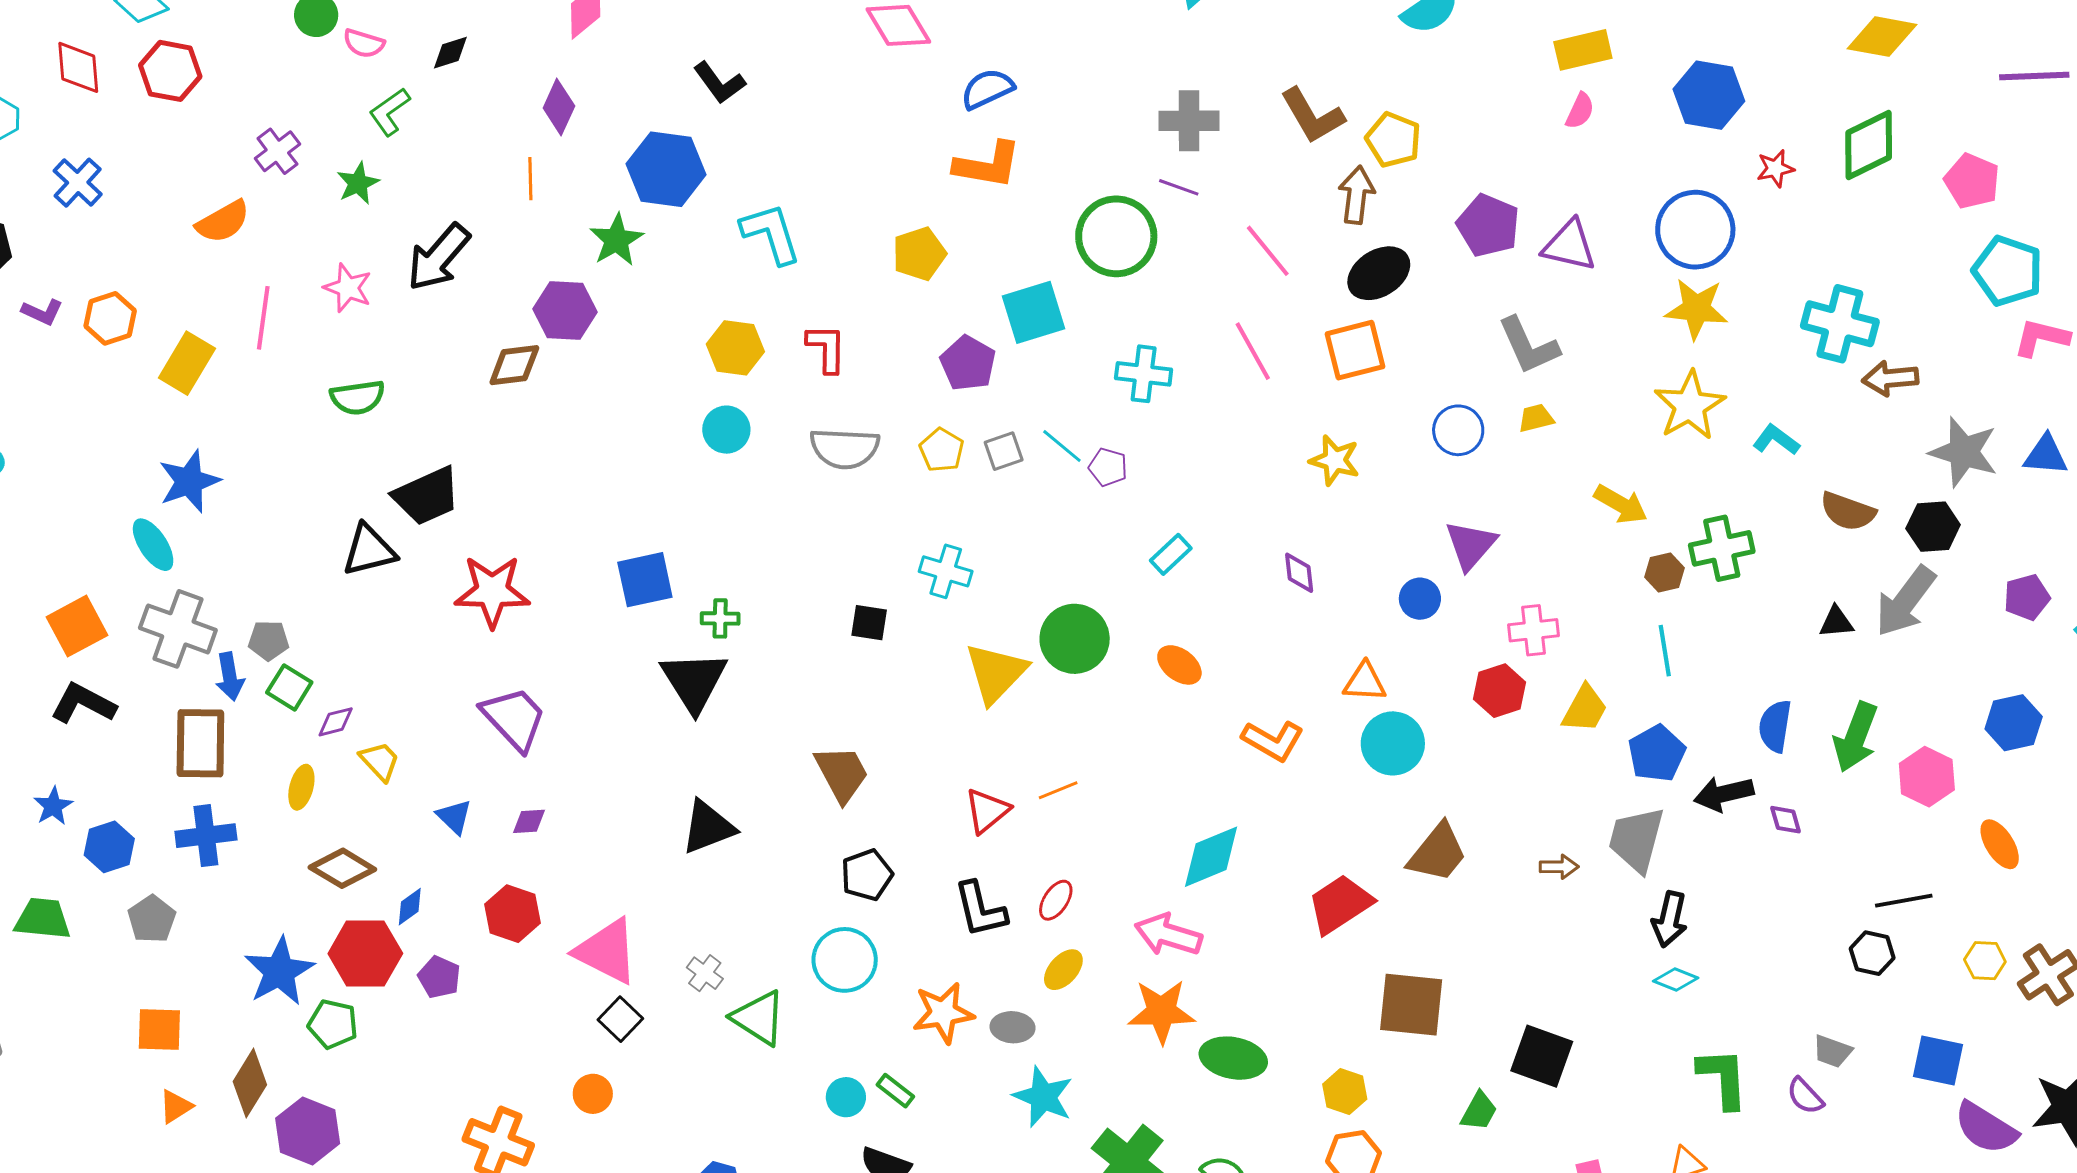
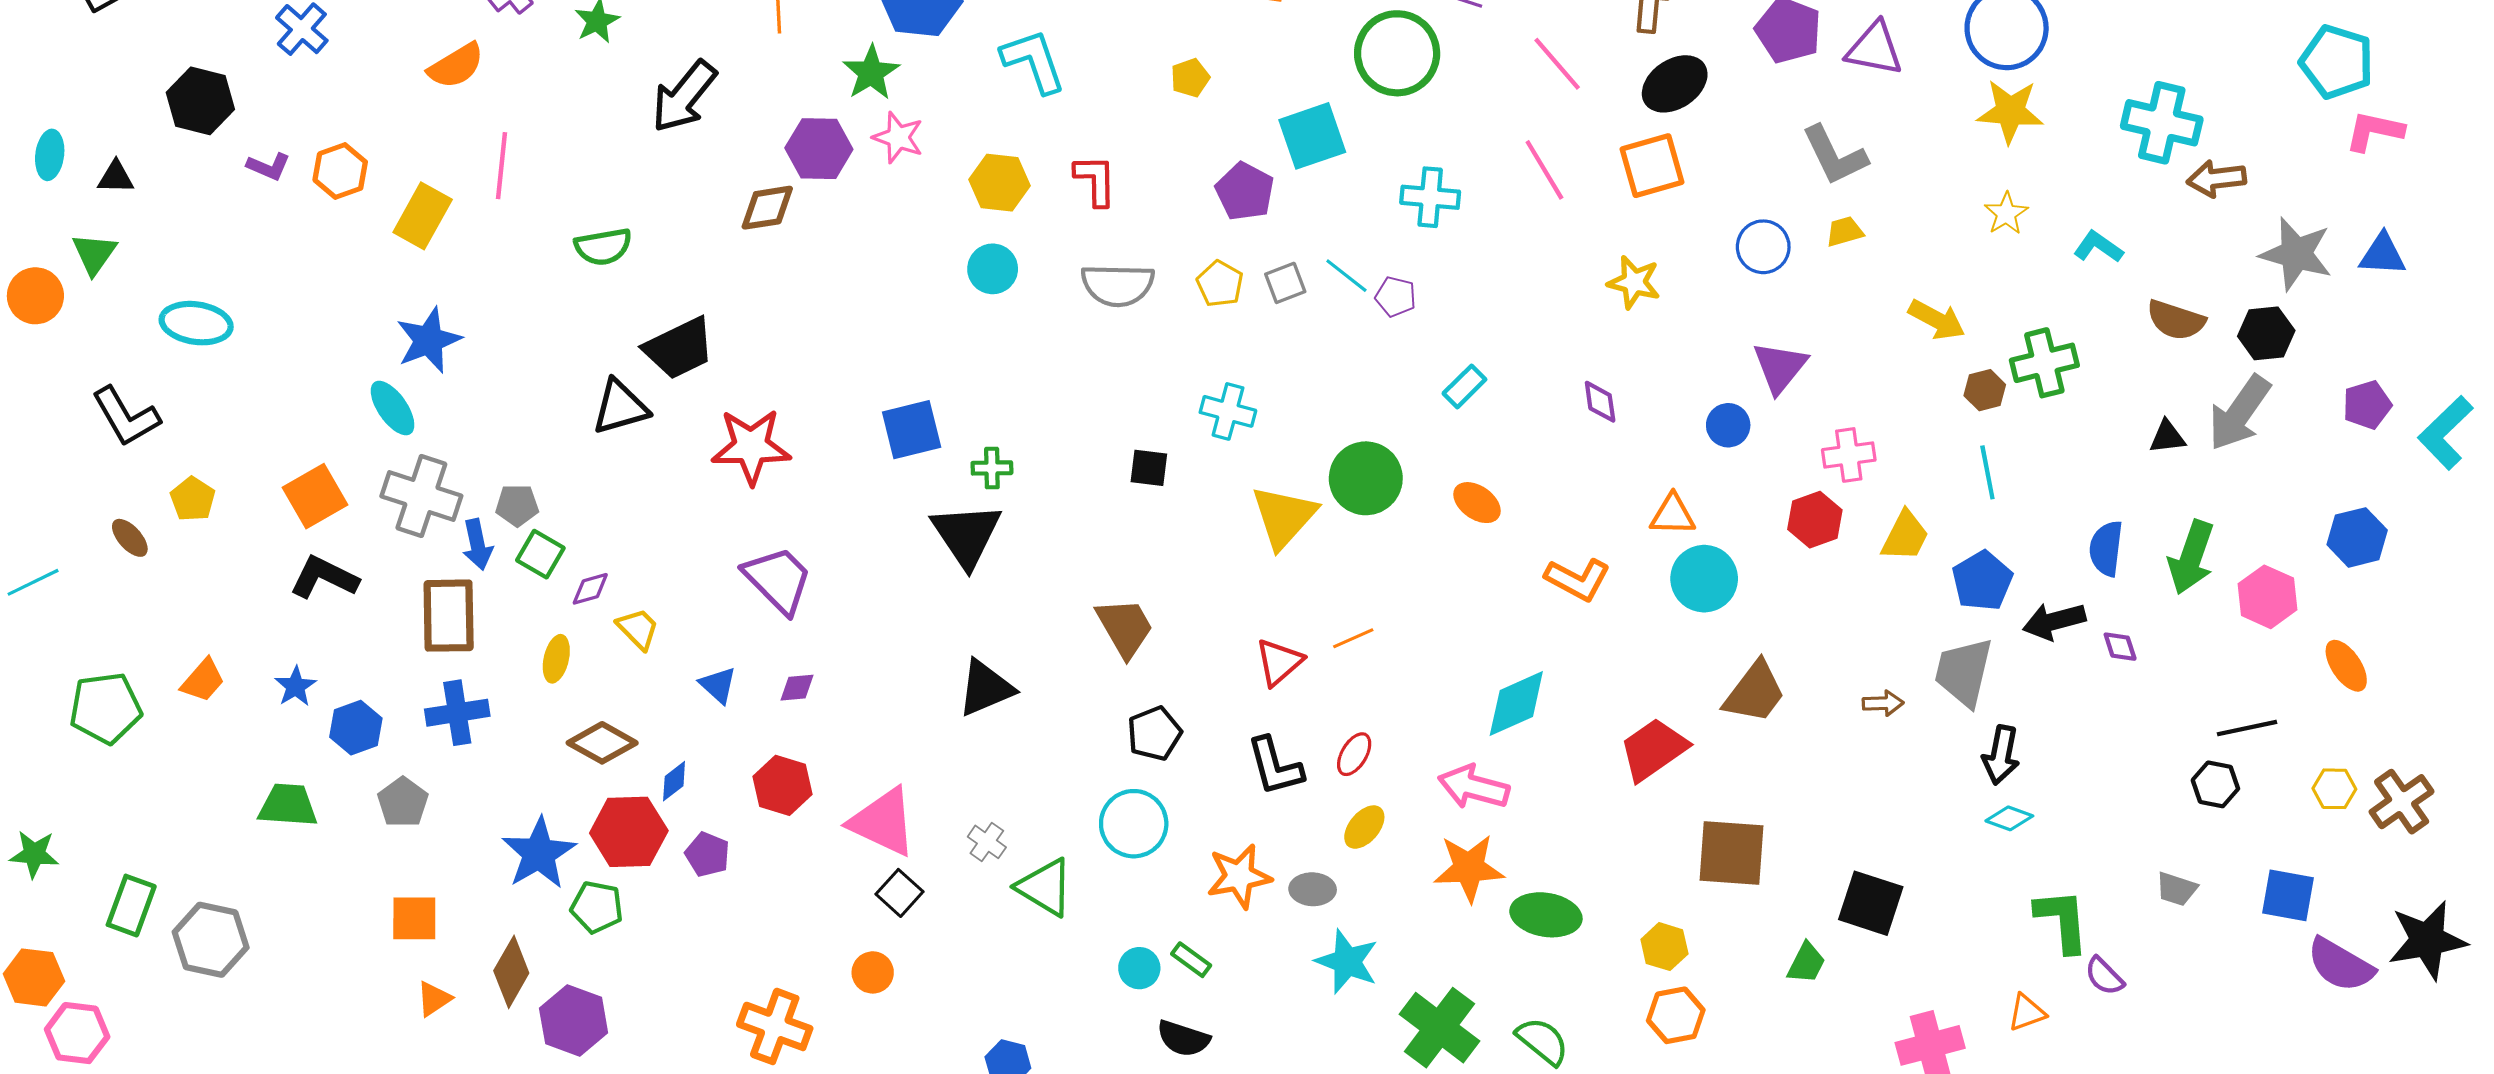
yellow pentagon: (919, 254) -> (1190, 78), size x0.7
pink star: (348, 288) -> (898, 137), moved
yellow star: (1690, 406) -> (2006, 214), size x0.6
purple semicircle: (1805, 1096) -> (2104, 976), moved

